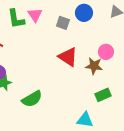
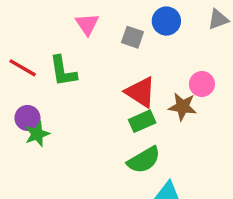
green L-shape: (16, 19) -> (63, 71), moved
green rectangle: (103, 95) -> (142, 121), moved
green semicircle: (32, 99) -> (144, 160), moved

